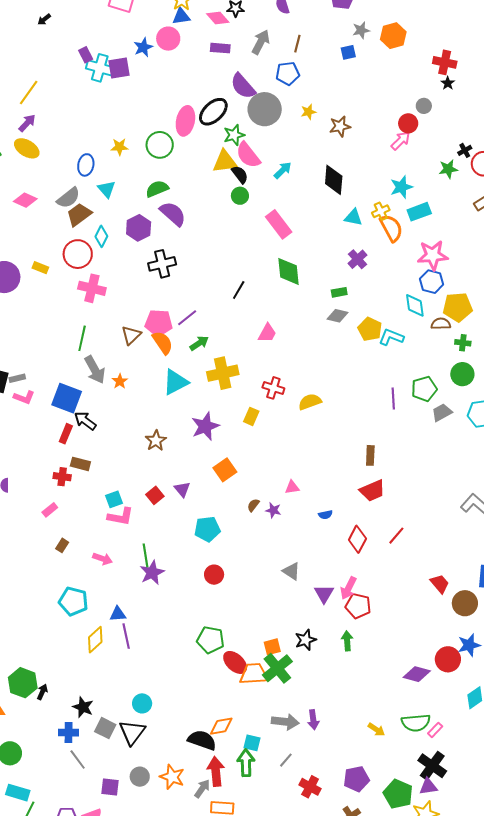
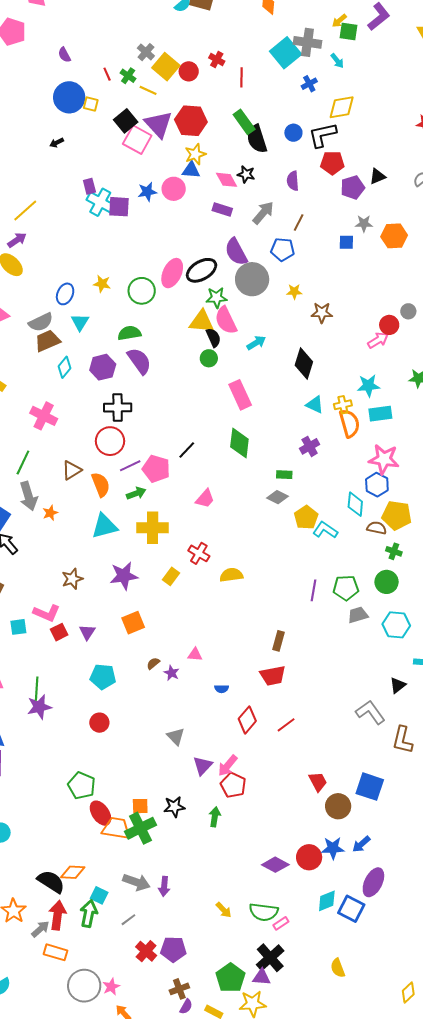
red circle: (78, 254) -> (110, 441), moved
pink pentagon: (159, 323) -> (156, 469), moved
pink L-shape: (121, 517) -> (47, 613), moved
purple pentagon: (356, 779) -> (173, 949), moved

